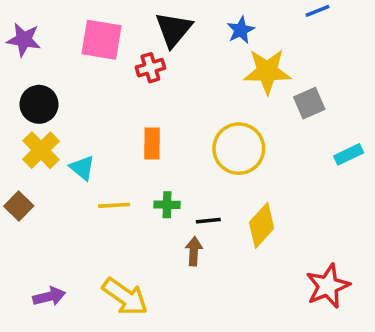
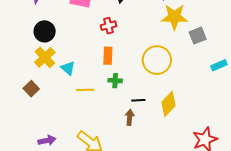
red cross: (150, 68) -> (108, 26), moved
green cross: (167, 205) -> (115, 81), moved

